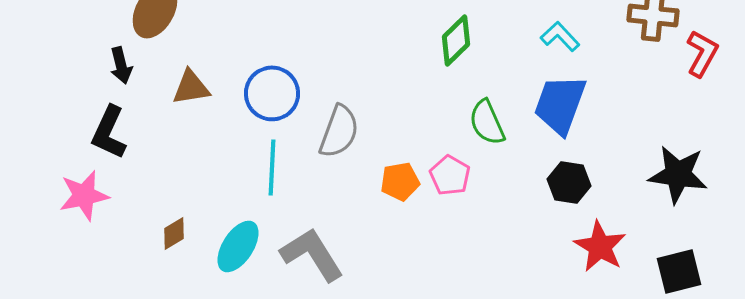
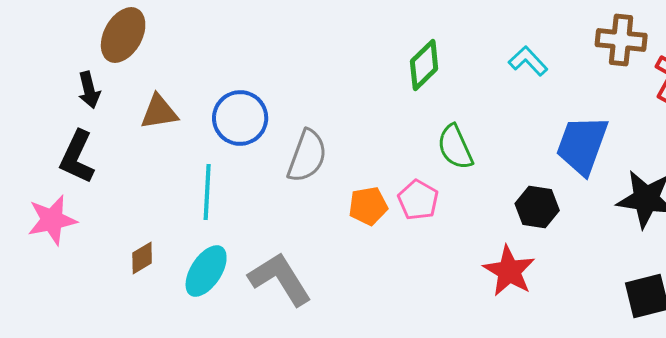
blue trapezoid: (560, 104) -> (582, 145), moved
cyan line: (272, 167) -> (207, 192), moved
red star: (600, 246) -> (509, 271), moved

